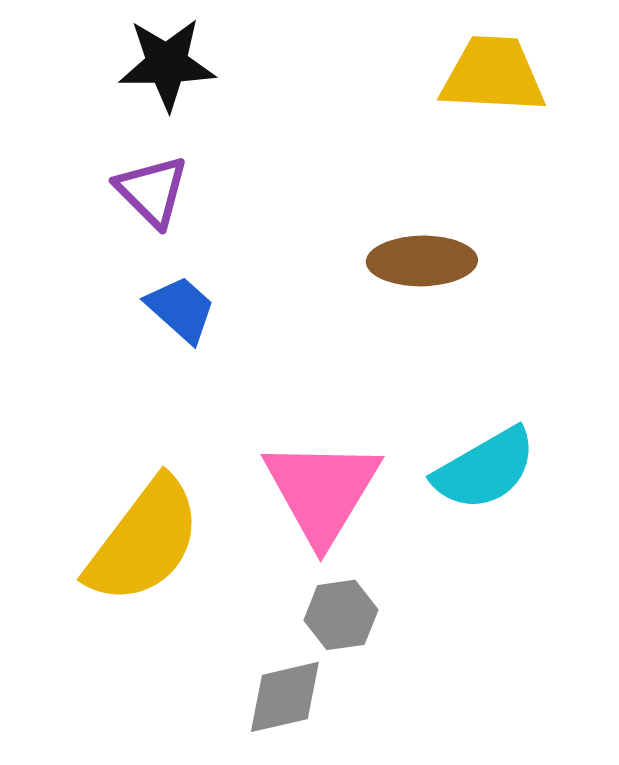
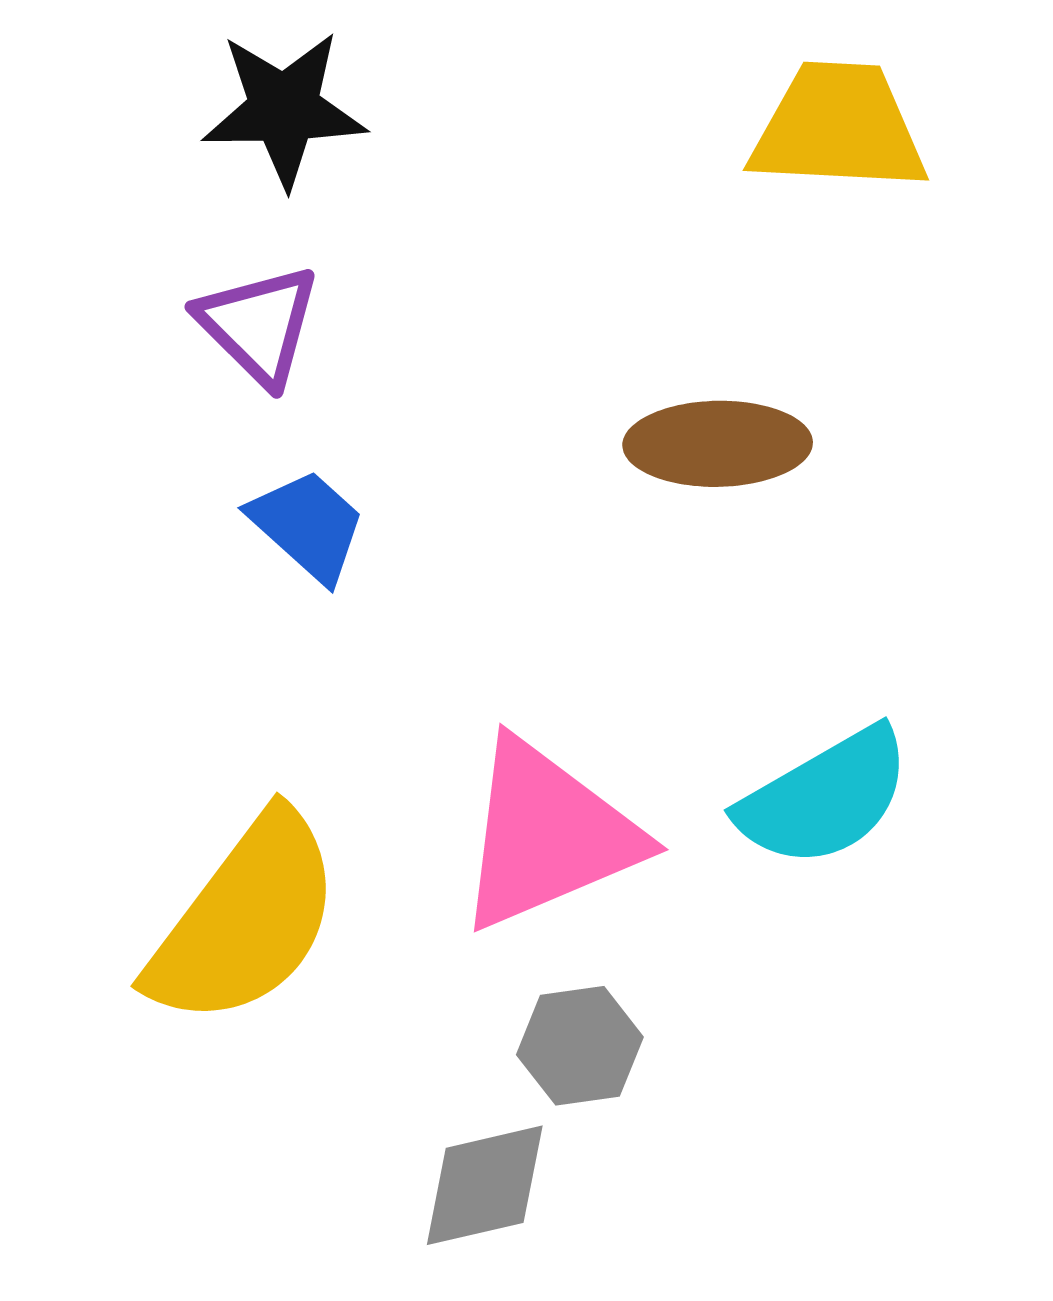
pink triangle: (322, 491) -> (548, 835), turned 36

